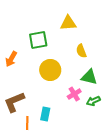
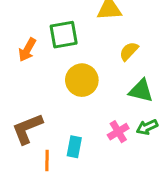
yellow semicircle: (81, 51) -> (129, 51), turned 64
orange arrow: (11, 59) -> (27, 50), moved
pink cross: (74, 94) -> (118, 132), moved

